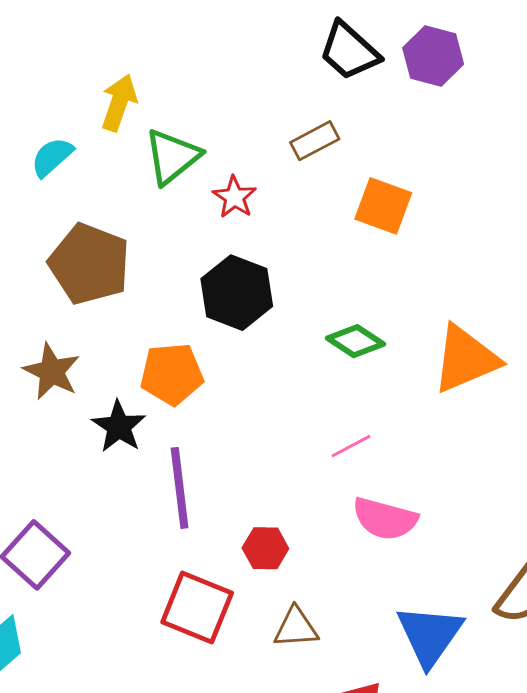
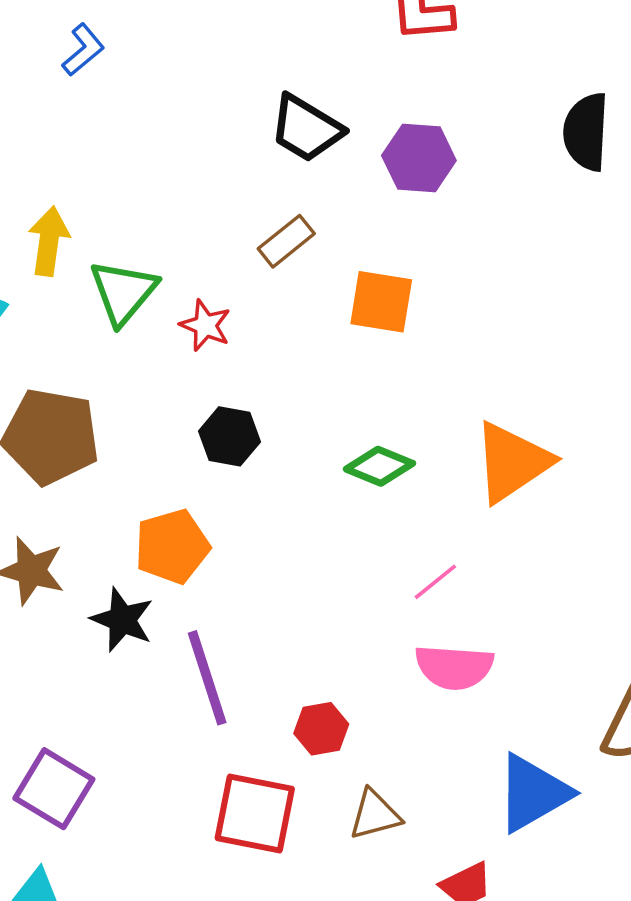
purple hexagon: (433, 56) -> (419, 158), moved
black hexagon: (237, 293) -> (230, 436), size x0.7
pink line: (351, 446) -> (435, 582), moved
blue triangle: (430, 635) -> (533, 793), turned 36

